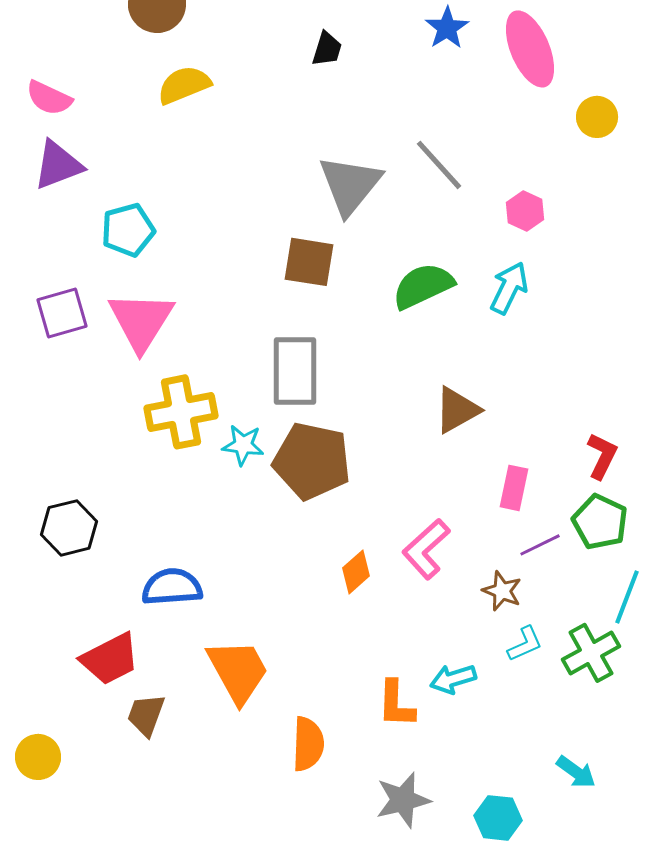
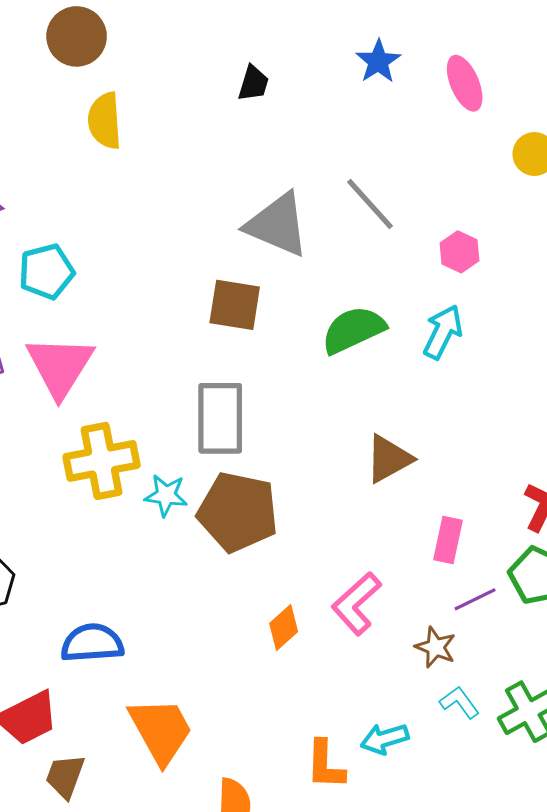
pink ellipse: (530, 49) -> (465, 83), size x0.7
yellow semicircle: (184, 85) -> (105, 121), turned -72
gray triangle: (350, 185) -> (277, 225), turned -46
cyan L-shape: (525, 644) -> (459, 702), turned -102

